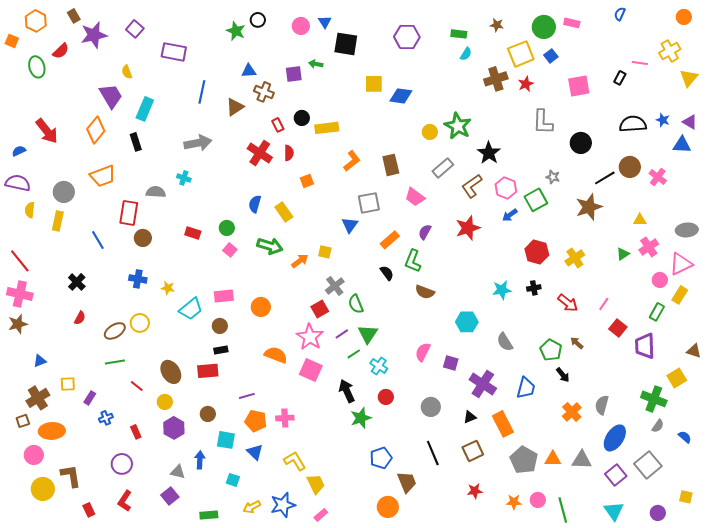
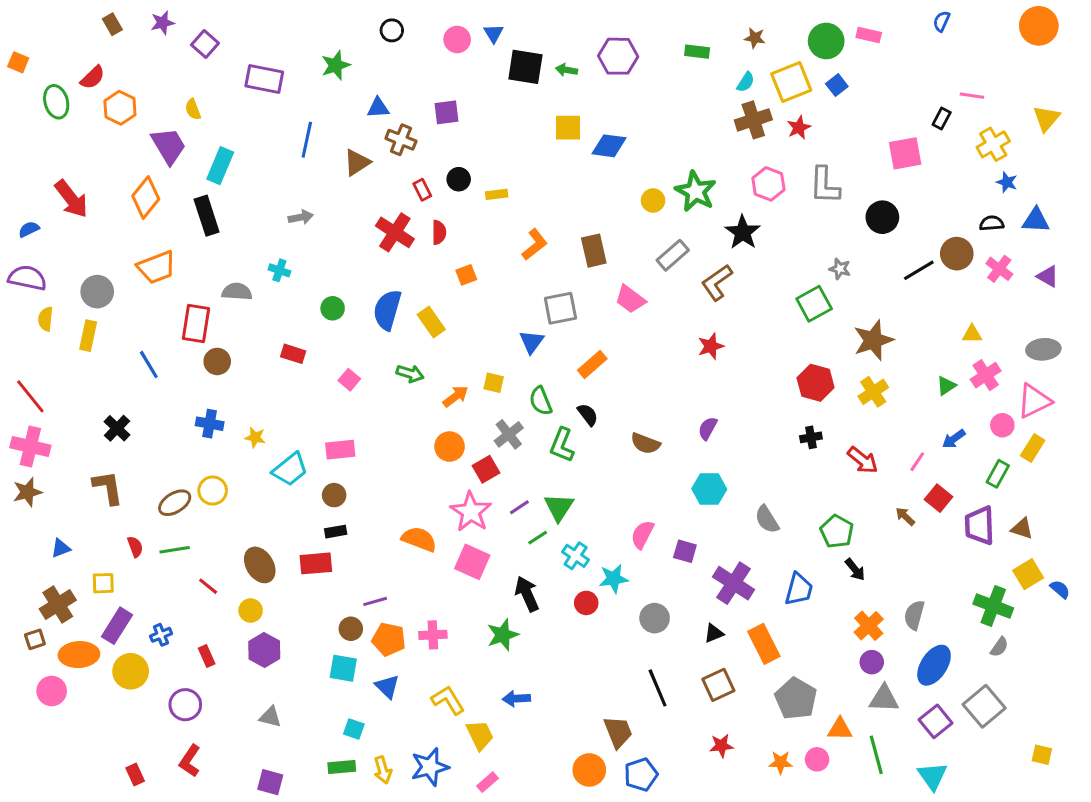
orange circle: (684, 17) -> (1039, 26), size x1.6
orange hexagon: (36, 21) -> (120, 108), moved
green star: (236, 31) -> (336, 65), moved, turned 30
purple star: (94, 35) -> (162, 23), moved, size x0.6
yellow cross: (670, 51) -> (993, 144), moved
cyan semicircle: (466, 54) -> (746, 82), moved
green arrow: (316, 64) -> (566, 70), moved
pink square: (579, 86) -> (905, 153), moved
purple triangle: (690, 122) -> (1048, 276), moved
black semicircle: (633, 124) -> (992, 223), moved, size x0.6
yellow rectangle: (327, 128) -> (497, 194), size x0.6
black rectangle: (136, 142) -> (207, 216), size x1.4
gray arrow: (198, 143) -> (301, 217), size x0.6
pink hexagon: (506, 188) -> (768, 184), moved
blue semicircle: (255, 204) -> (387, 310), size x1.5
brown star: (589, 207) -> (873, 340), moved
blue arrow: (510, 215) -> (954, 439), moved
green circle: (227, 228) -> (333, 308), moved
red star: (468, 228) -> (711, 346), size x0.7
purple semicircle: (425, 232) -> (708, 428), moved
green arrow: (270, 246) -> (410, 374), size x0.7
green L-shape: (413, 261) -> (562, 445), moved
cyan star: (502, 290) -> (614, 579), moved
green semicircle: (356, 304) -> (541, 401), moved
orange circle: (261, 307) -> (450, 447), moved
red semicircle: (80, 318) -> (135, 547), moved, turned -48
brown arrow: (577, 343) -> (905, 516), moved
brown triangle: (694, 351) -> (1022, 529), moved
purple rectangle: (90, 398) -> (117, 626), moved, size x1.6
brown circle: (208, 414) -> (351, 629), moved
green star: (361, 418) -> (503, 635), moved
blue semicircle: (685, 437) -> (1060, 589), moved
blue pentagon: (381, 458) -> (641, 775), moved
orange triangle: (553, 459) -> (840, 729), moved
blue arrow: (200, 460) -> (516, 699), moved, turned -96
brown L-shape: (71, 476) -> (108, 488), moved
yellow circle: (43, 489) -> (131, 671), moved
purple square: (170, 496) -> (270, 782), moved, turned -36
yellow arrow: (252, 507) -> (383, 770), turned -78
green line: (563, 510) -> (876, 755), moved
purple circle: (658, 513) -> (872, 662), moved
green rectangle: (209, 515) -> (342, 767), moved

